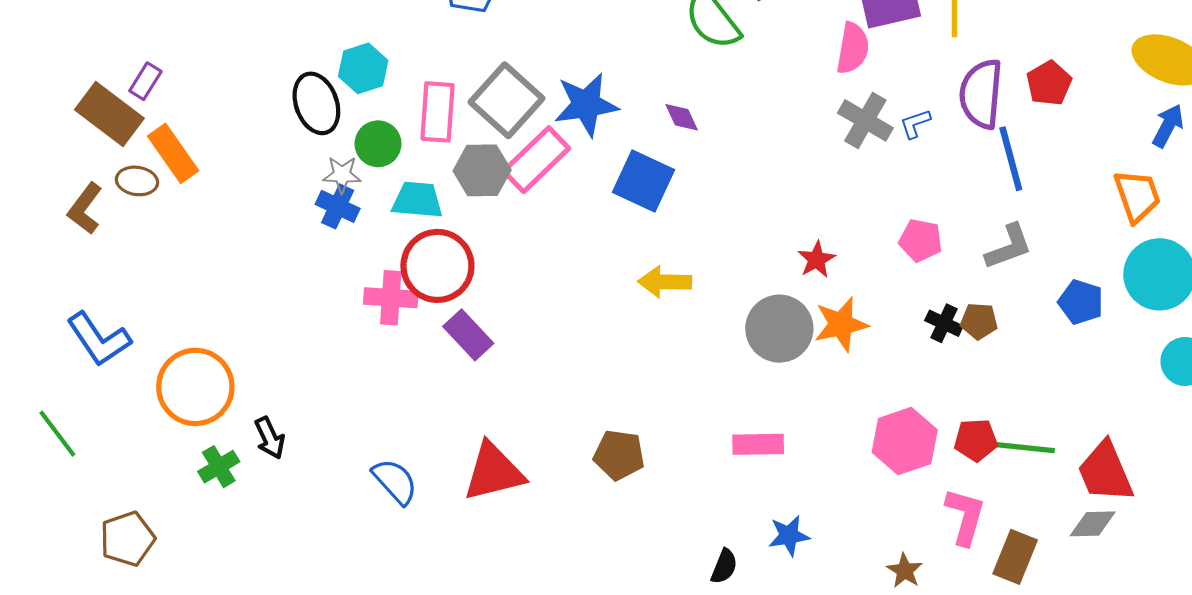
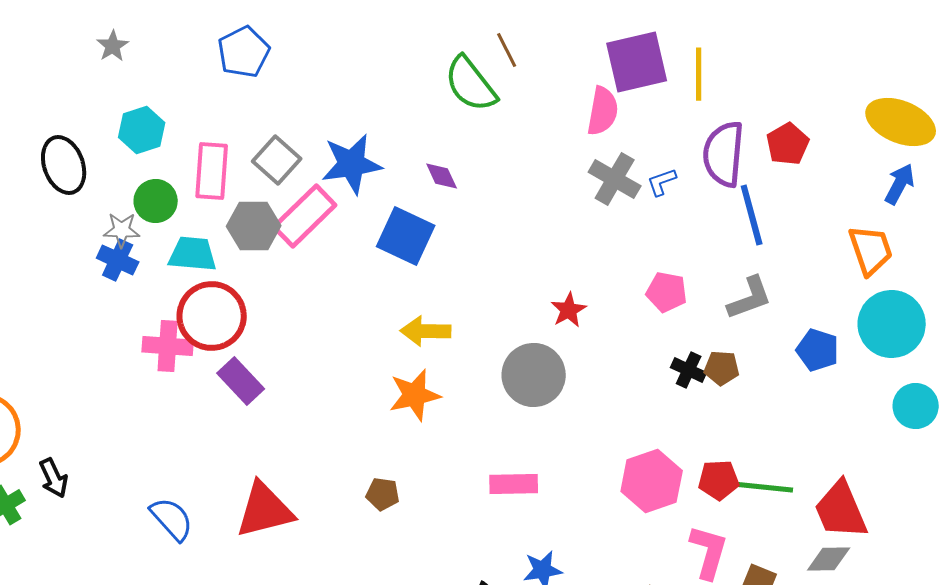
gray square: (506, 100) -> (277, 160), size x0.7
black ellipse: (316, 103) -> (64, 165), moved
orange star: (841, 324) -> (415, 395), moved
brown pentagon: (619, 455) -> (383, 494), size x0.7

